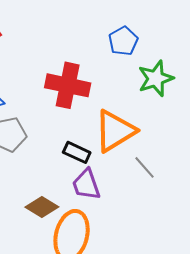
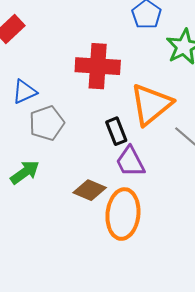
black rectangle: (77, 152) -> (116, 131), turned 52

